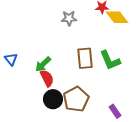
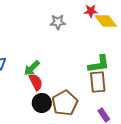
brown rectangle: (85, 58) -> (98, 82), moved
green L-shape: (110, 60) -> (99, 64), turned -75

